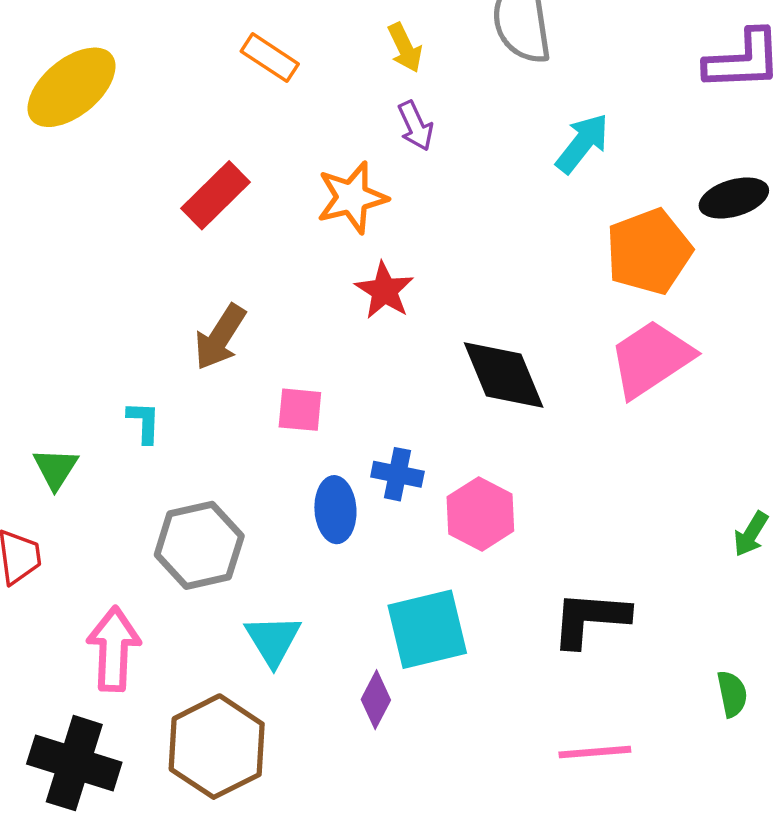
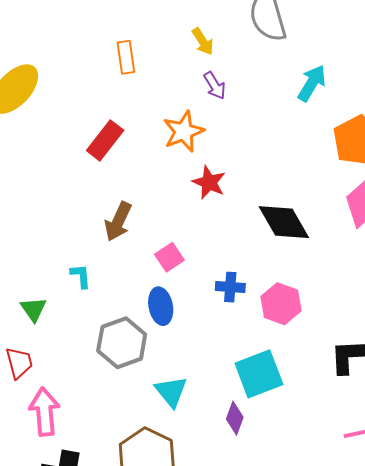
orange rectangle: (270, 58) -> (126, 57), turned 56
pink square: (300, 410) -> (169, 257), turned -32
blue ellipse: (335, 510) -> (161, 306), moved
pink arrow: (114, 649) -> (44, 412), moved

